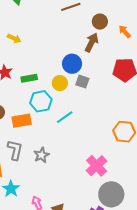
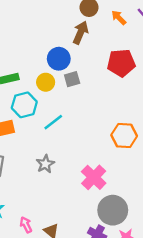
gray square: (82, 82) -> (72, 79), turned -32
gray star: (42, 155) -> (45, 164), moved

